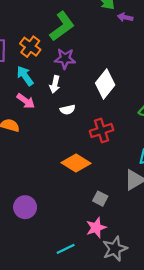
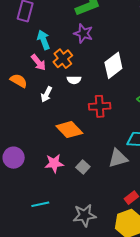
orange cross: (30, 47) -> (63, 59), moved
white arrow: (55, 84) -> (47, 94), moved
pink star: (96, 228) -> (54, 163), moved

